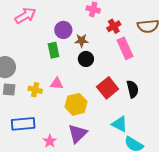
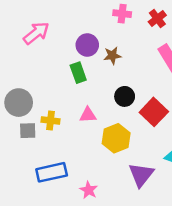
red cross: (114, 26) -> (157, 18), moved
black circle: (86, 59) -> (125, 96), moved
yellow cross: (35, 90) -> (51, 121), moved
purple triangle: (78, 134) -> (141, 175), moved

